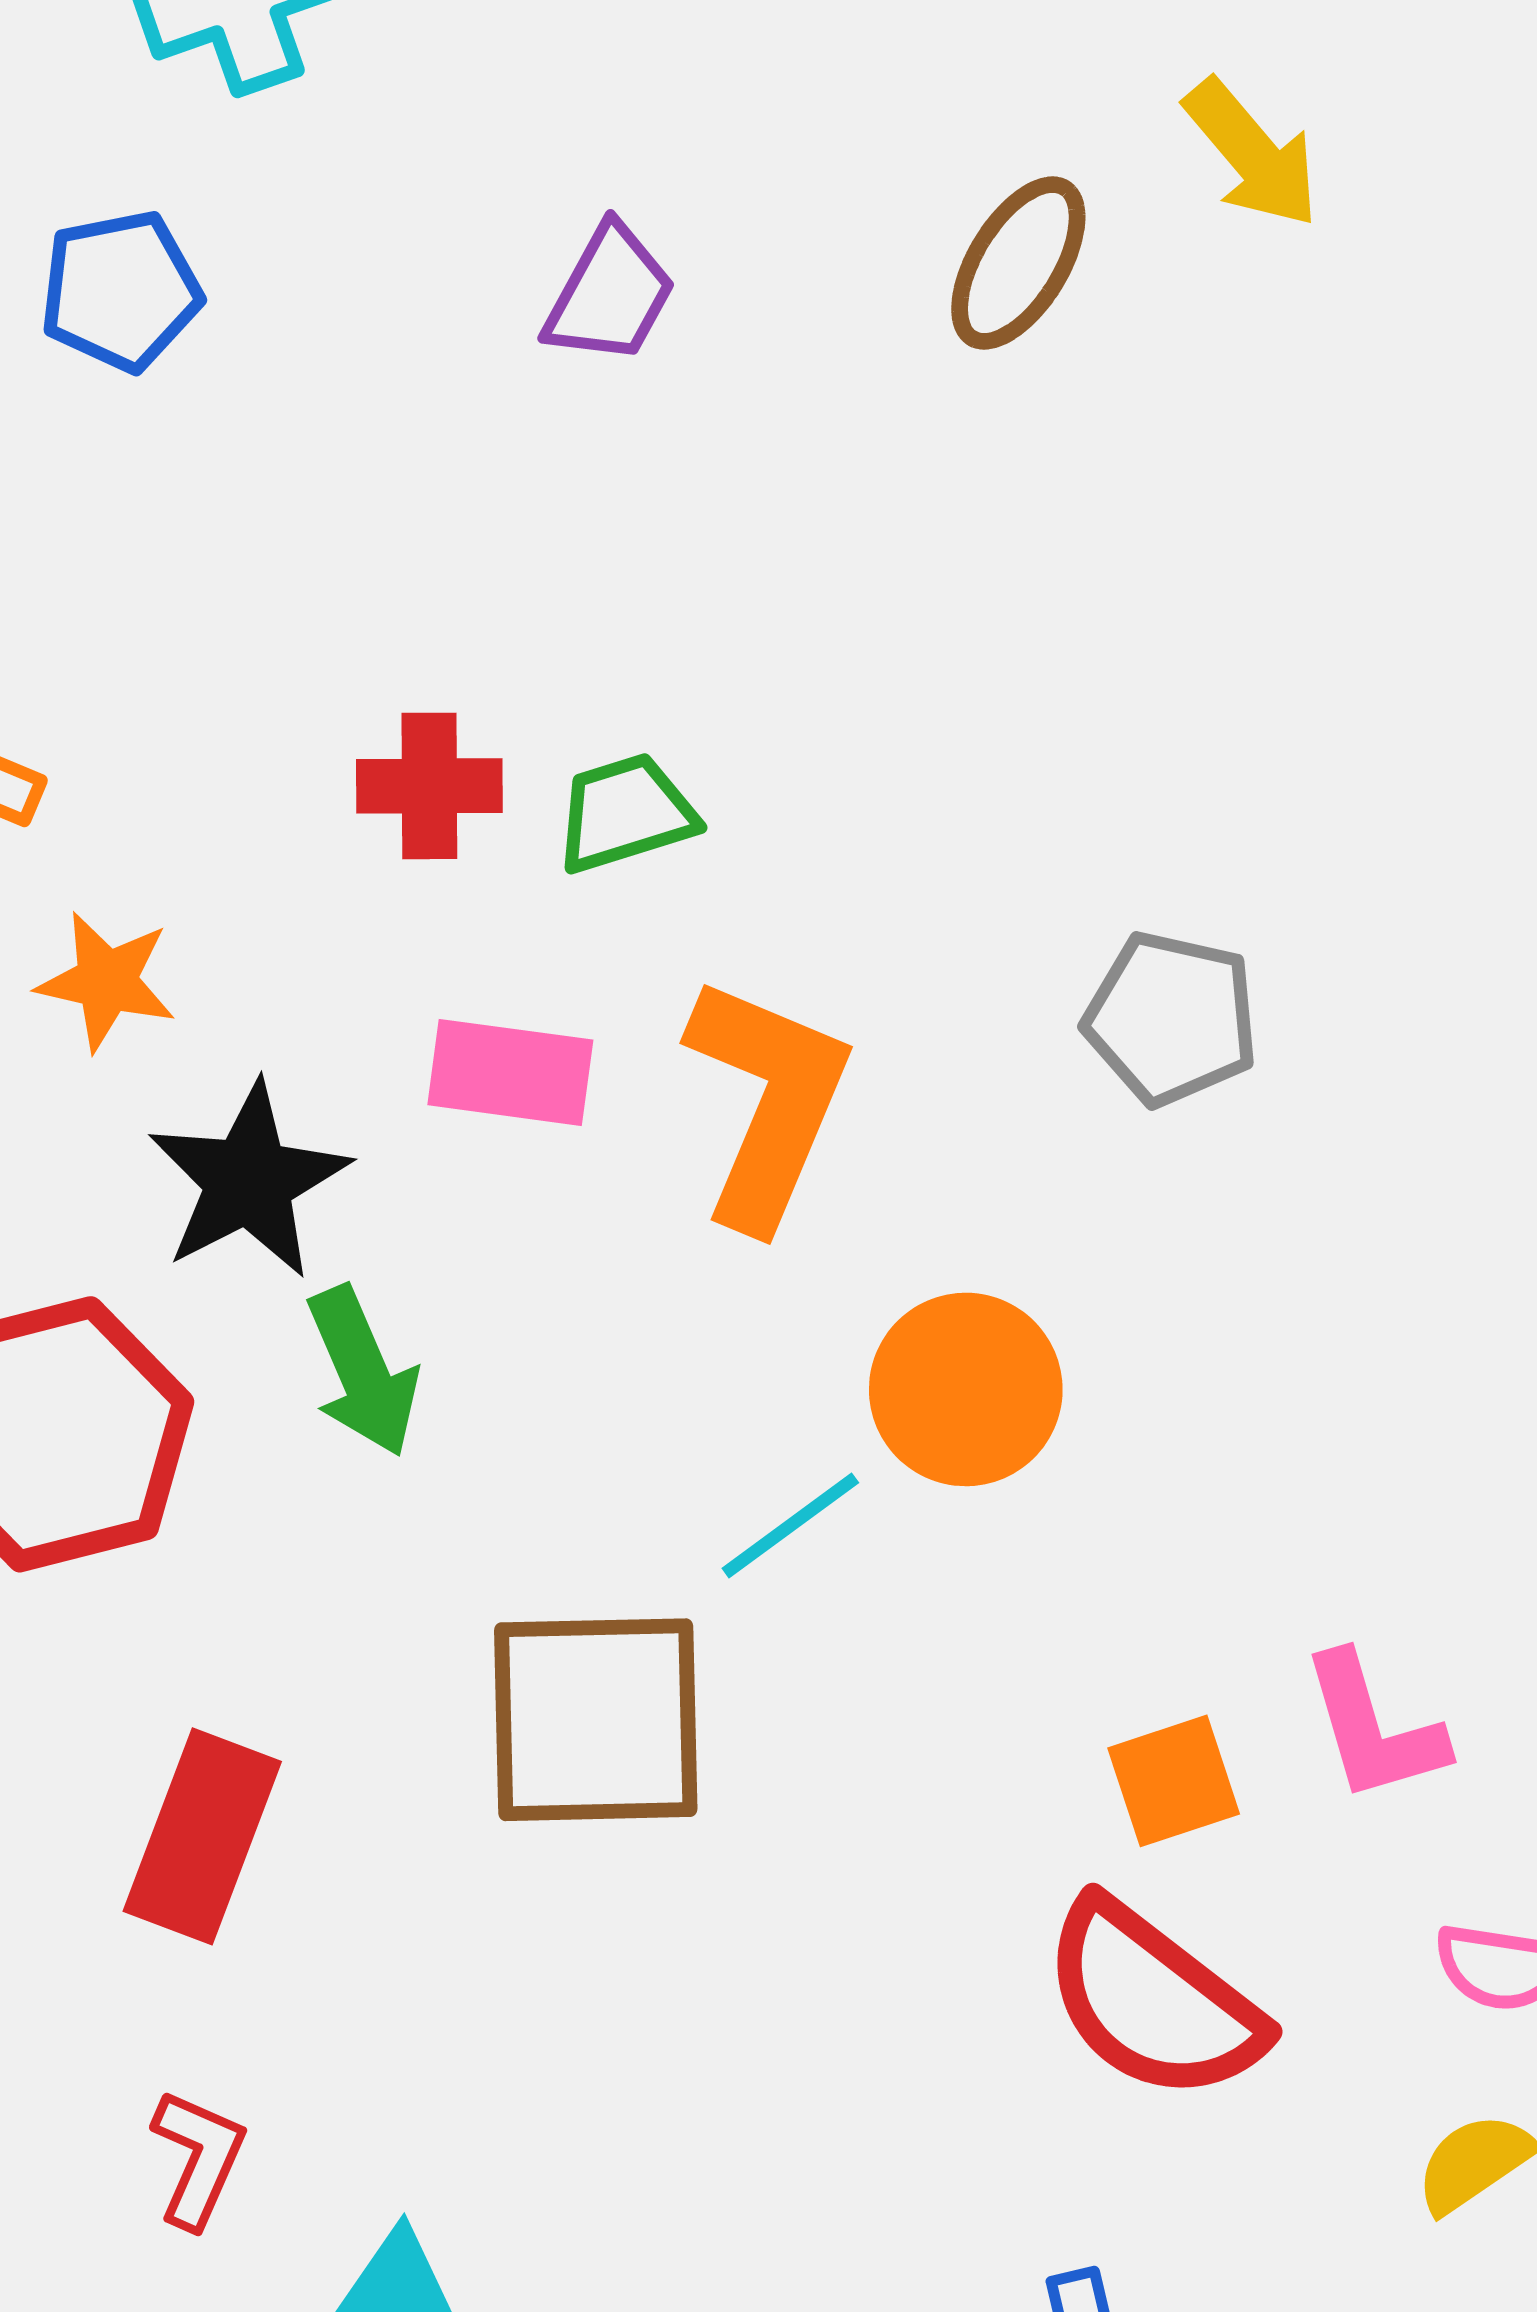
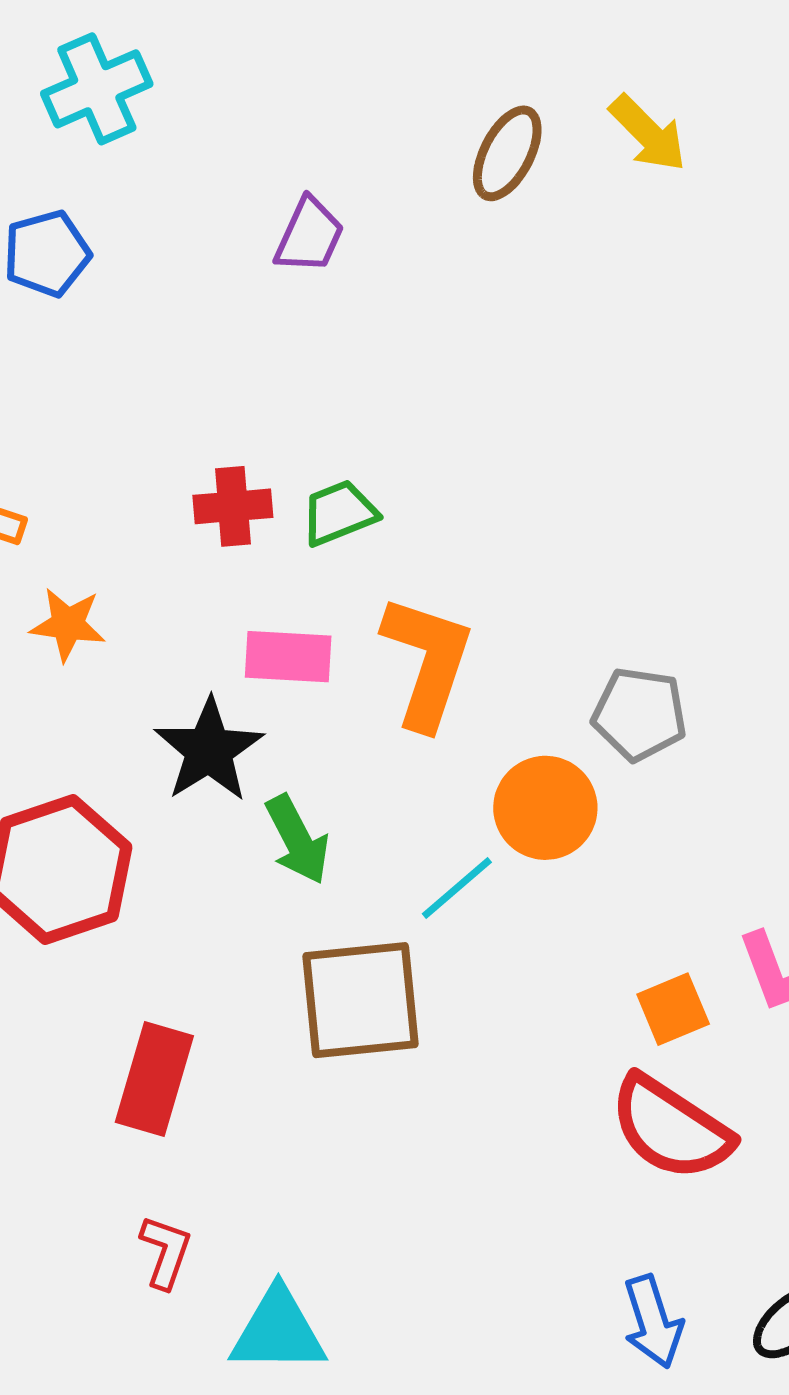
brown ellipse: (1018, 263) -> (507, 153), moved
gray pentagon: (1171, 1018) -> (640, 714), moved
black star: (249, 1181) -> (209, 750), moved
green arrow: (363, 1372) -> (297, 840), moved

